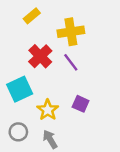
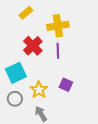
purple line: (71, 62) -> (58, 51), turned 35
gray circle: (18, 132) -> (15, 99), moved

